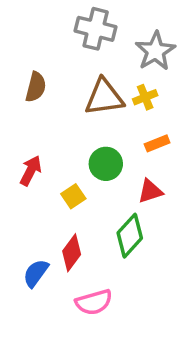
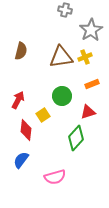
gray cross: (96, 29) -> (65, 10), moved, size x0.6
red diamond: (72, 253) -> (26, 130), moved, turned -30

